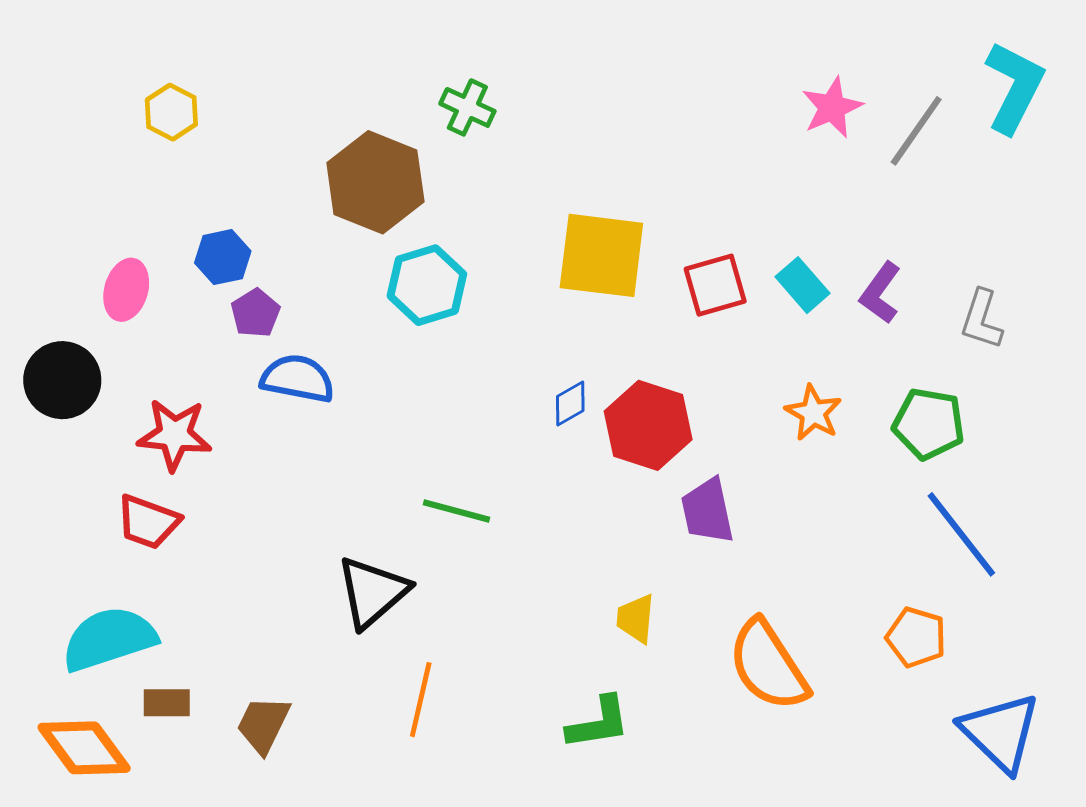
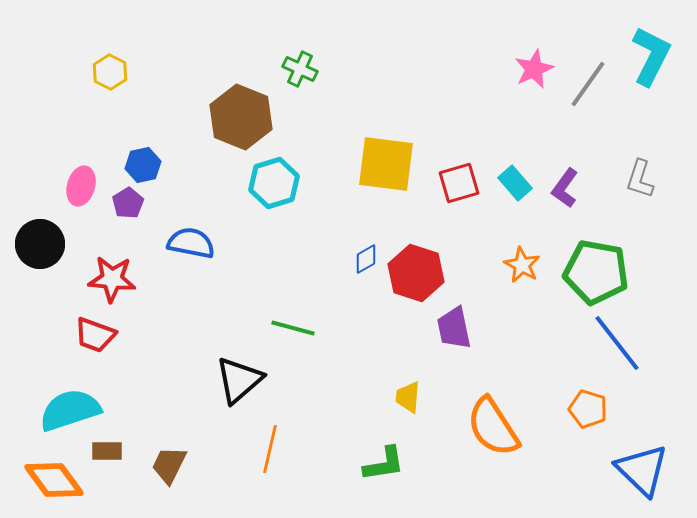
purple pentagon: (256, 313) -> (128, 203), moved
gray L-shape: (982, 319) -> (640, 179), moved
green pentagon: (929, 424) -> (596, 272), size x1.4

